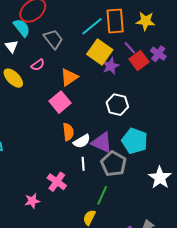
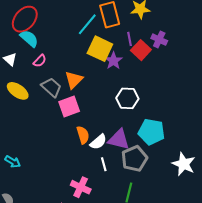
cyan semicircle: (22, 28) -> (29, 38), moved
gray trapezoid: (53, 39) -> (51, 87), moved
purple line: (130, 48) -> (129, 39), turned 40
pink semicircle: (38, 65) -> (40, 61), moved
pink square: (60, 102) -> (69, 106), turned 30
gray pentagon: (114, 164) -> (134, 159), turned 30

